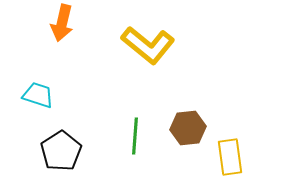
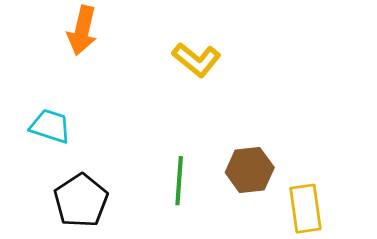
yellow L-shape: (148, 45) -> (196, 60), size x0.7

